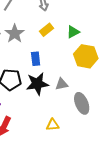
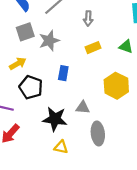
yellow rectangle: (46, 30) -> (93, 48), moved
green triangle: (73, 32) -> (126, 47), moved, turned 32
black star: (37, 84) -> (55, 119), moved

